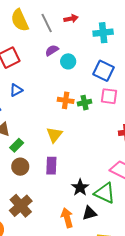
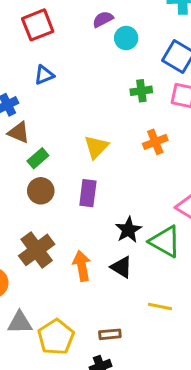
orange cross: (66, 100) -> (155, 142), moved, turned -35
green cross: (85, 103) -> (141, 91), moved
black triangle: (89, 213) -> (121, 267), moved, turned 42
orange arrow: (67, 218) -> (82, 266), moved

